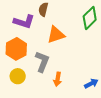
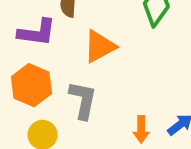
orange arrow: (58, 79) -> (141, 129), moved

